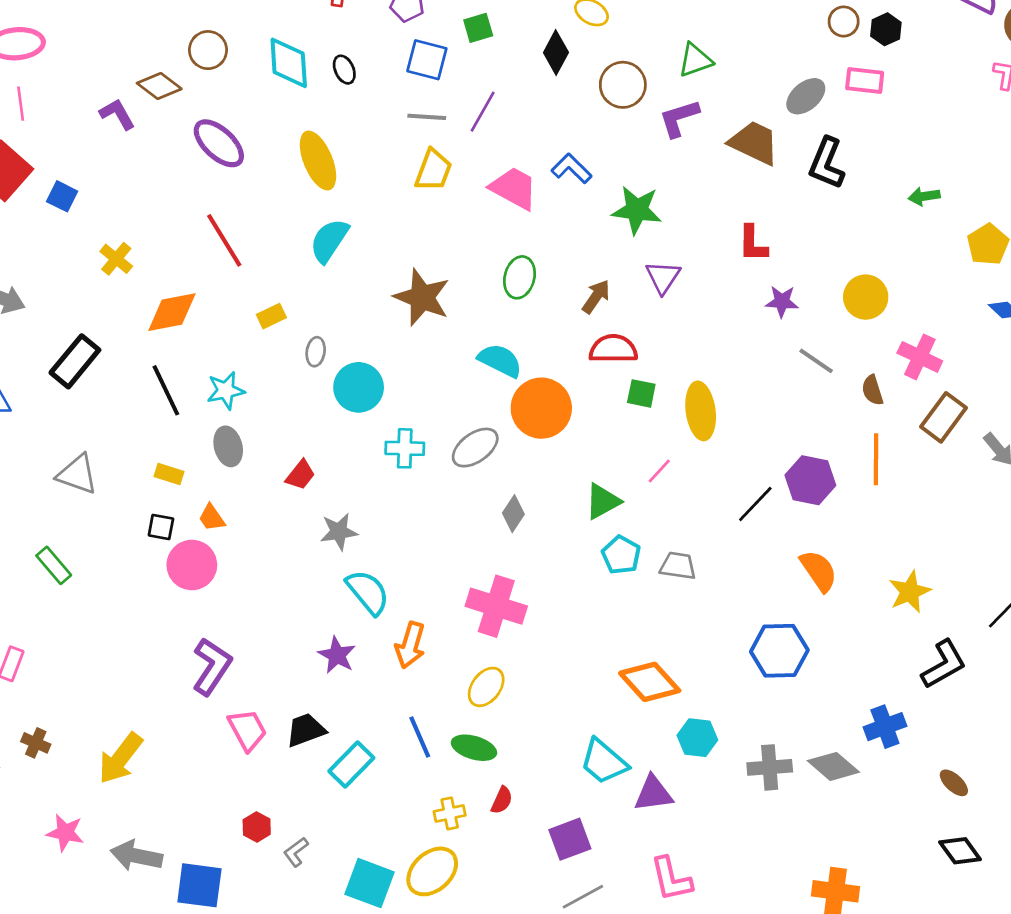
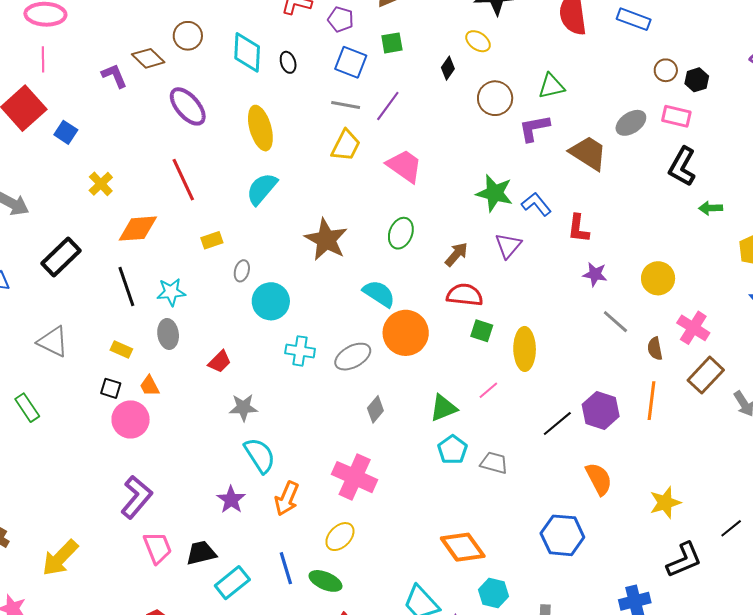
black diamond: (556, 53) -> (448, 68), size x0.7
black L-shape: (827, 163) -> (682, 167), moved
blue L-shape: (571, 168) -> (536, 204), moved

